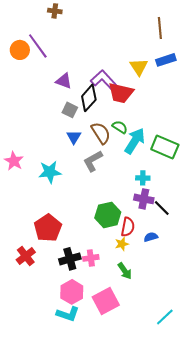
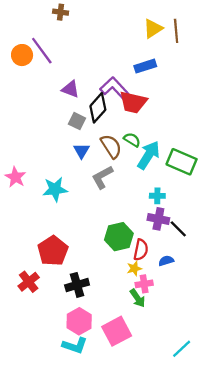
blue rectangle: (166, 60) -> (145, 66), moved
yellow triangle: (139, 67) -> (153, 29), moved, turned 30
pink cross: (91, 258) -> (144, 284), moved

